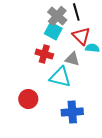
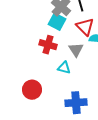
gray triangle: (72, 59) -> (76, 50), turned 42
cyan triangle: (60, 77) -> (64, 68), size x0.6

